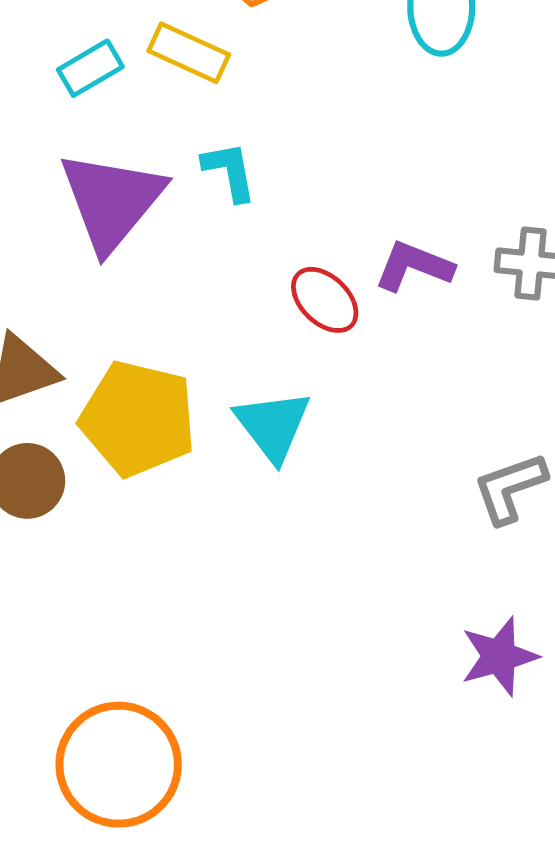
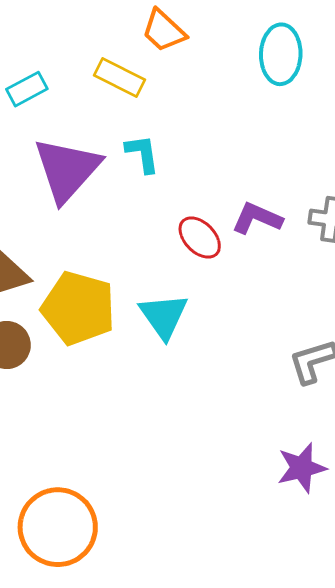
cyan rectangle: (90, 68) -> (27, 89), moved

